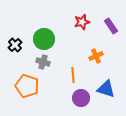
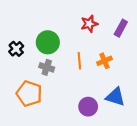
purple rectangle: (111, 26) -> (121, 28), turned 63
orange line: (73, 75) -> (79, 61), moved

